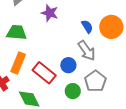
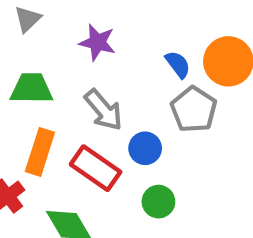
gray arrow: (87, 51) -> (104, 110), moved
gray pentagon: (95, 81) -> (194, 109), moved

